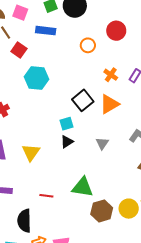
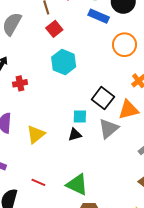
blue rectangle: (46, 31) -> (99, 16), moved
orange circle: (88, 45) -> (124, 45), size x1.5
black square: (83, 100) -> (103, 98), turned -30
gray triangle: (102, 143) -> (108, 129), moved, size x1.5

